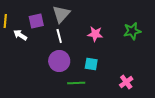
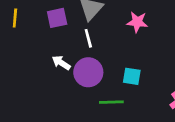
pink star: (95, 34) -> (137, 22), moved
white arrow: (20, 35) -> (61, 63), moved

